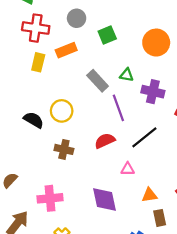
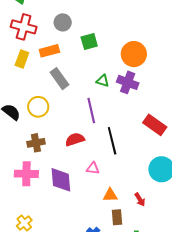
gray rectangle: (98, 81) -> (60, 79), moved
purple cross: (153, 92) -> (128, 82), moved
black line: (144, 137) -> (112, 141), turned -72
brown cross: (64, 149) -> (36, 143), turned -30
pink cross: (50, 198) -> (26, 174), moved
purple diamond: (104, 200) -> (61, 180), moved

